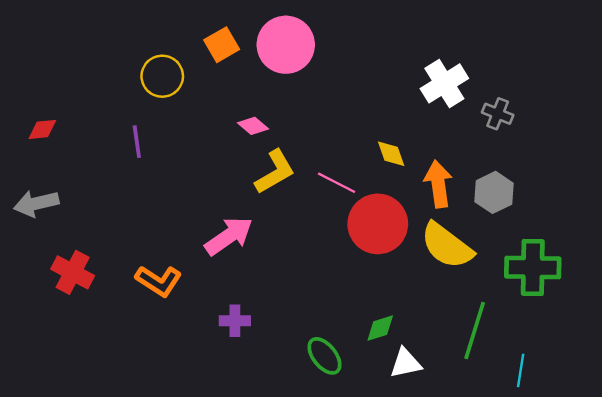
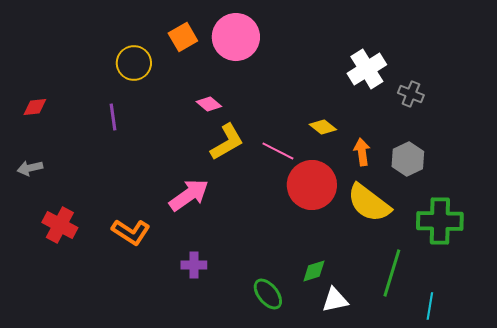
yellow diamond: (391, 154) -> (323, 127), turned -32
orange arrow: (438, 184) -> (362, 152), size x0.7
gray arrow: (36, 203) -> (30, 168), size x0.7

